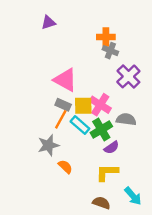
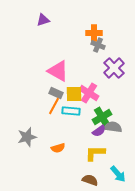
gray semicircle: (126, 119) -> (113, 127), moved
cyan rectangle: (80, 125) -> (71, 111), turned -36
green cross: (101, 129) -> (102, 117), moved
gray star: (48, 145) -> (27, 137), moved
orange semicircle: (65, 167) -> (58, 148), turned 120

